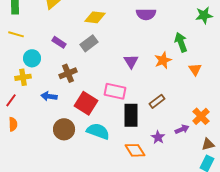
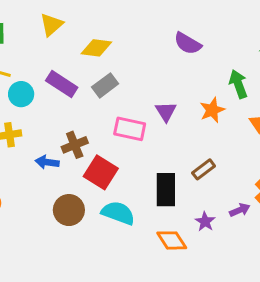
purple semicircle: (146, 14) -> (188, 43), turned 30
yellow diamond: (95, 17) -> (96, 48), moved
purple rectangle: (59, 42) -> (62, 84), size x1.5
cyan circle: (32, 58) -> (21, 94), moved
brown cross: (68, 73) -> (75, 145), moved
pink rectangle: (115, 91) -> (130, 129), moved

